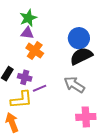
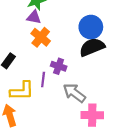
purple cross: (25, 77) -> (59, 66), moved
gray arrow: (74, 85) -> (74, 93), moved
purple line: (40, 88) -> (43, 80), turned -64

